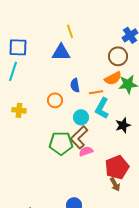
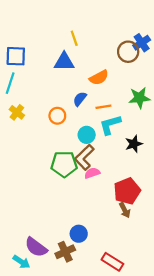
brown circle: (118, 56) -> (128, 52), moved
orange semicircle: (113, 78) -> (99, 78), moved
blue semicircle: (75, 85) -> (80, 99), turned 48
cyan L-shape: (102, 108) -> (110, 125), turned 45
yellow cross: (19, 110) -> (17, 112), moved, turned 32

